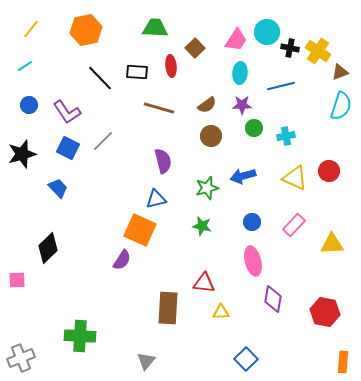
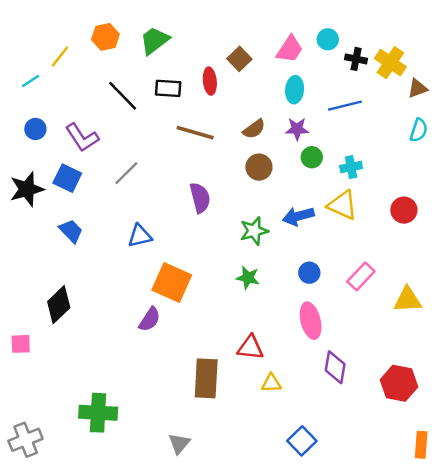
green trapezoid: (155, 28) -> (155, 41), moved, turned -40
yellow line: (31, 29) -> (60, 56), moved
orange hexagon: (86, 30) -> (105, 37), size x0.7
cyan circle: (267, 32) -> (328, 39), size x0.7
cyan semicircle: (341, 106) -> (419, 130), size x0.7
blue square: (68, 148) -> (67, 178), moved
yellow triangle: (295, 178) -> (342, 205), moved
blue triangle: (156, 199) -> (140, 236), moved

